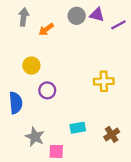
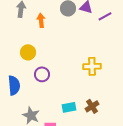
orange arrow: (46, 29) -> (41, 20), turned 120
brown cross: (112, 134) -> (92, 106), moved

